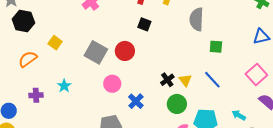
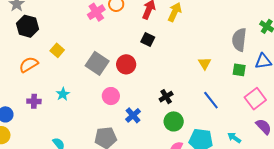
gray semicircle: (197, 19) -> (239, 40), moved
green square: (216, 47) -> (239, 70), moved
yellow triangle: (185, 80) -> (205, 63), moved

